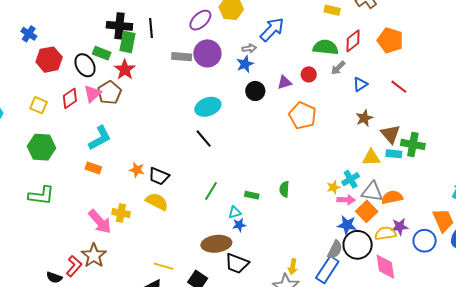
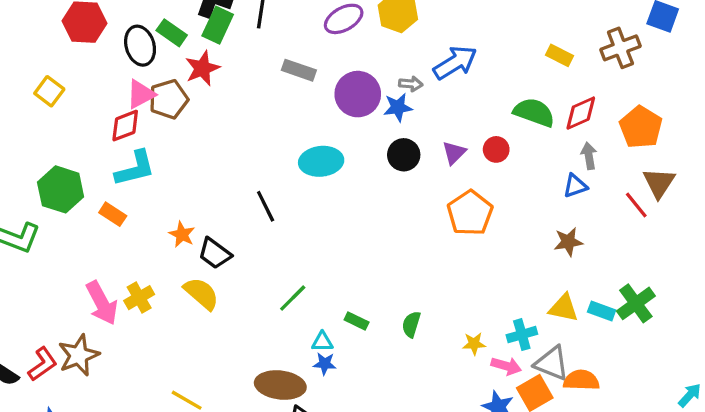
purple circle: (207, 53) -> (358, 94), moved
gray arrow: (338, 68) -> (589, 156), moved, turned 112
purple triangle: (284, 82) -> (454, 153), turned -42
red diamond: (70, 98) -> (125, 126), moved
brown triangle: (390, 134) -> (659, 183), moved
black line: (204, 139) -> (266, 206), moved
green cross: (413, 144) -> (636, 303), turned 30
green hexagon: (41, 147) -> (61, 189), moved
yellow star: (333, 187) -> (474, 344), moved
yellow cross: (121, 213) -> (139, 298), turned 36

